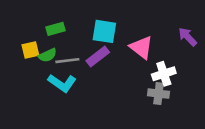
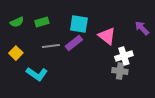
yellow square: (30, 50) -> (16, 53), moved, turned -32
green semicircle: (48, 55) -> (17, 22), moved
cyan L-shape: (62, 83) -> (37, 74), moved

